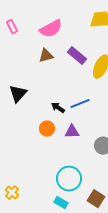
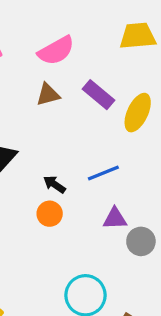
black arrow: (58, 108) -> (54, 184), moved
purple triangle: (72, 132) -> (115, 219), moved

